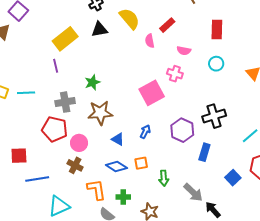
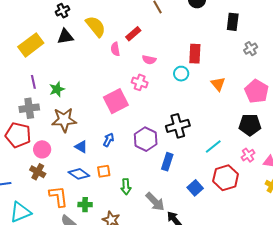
red rectangle: (217, 29) -> (195, 54), moved
purple line: (56, 66) -> (33, 82), moved

